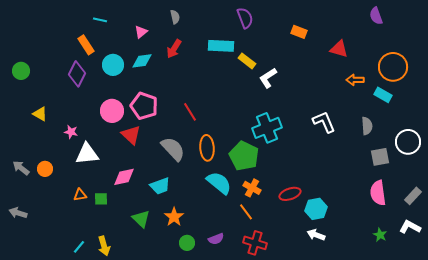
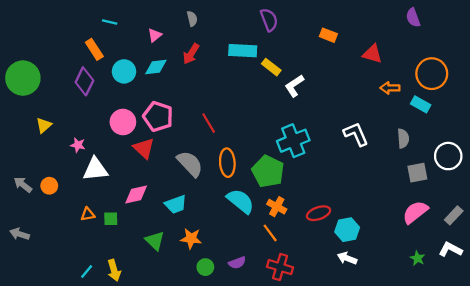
green circle: (21, 71) -> (23, 78), size x1.8
yellow triangle: (40, 114) -> (44, 125), turned 49
pink semicircle: (378, 193) -> (415, 212), turned 60
orange star: (174, 217) -> (191, 238), turned -30

